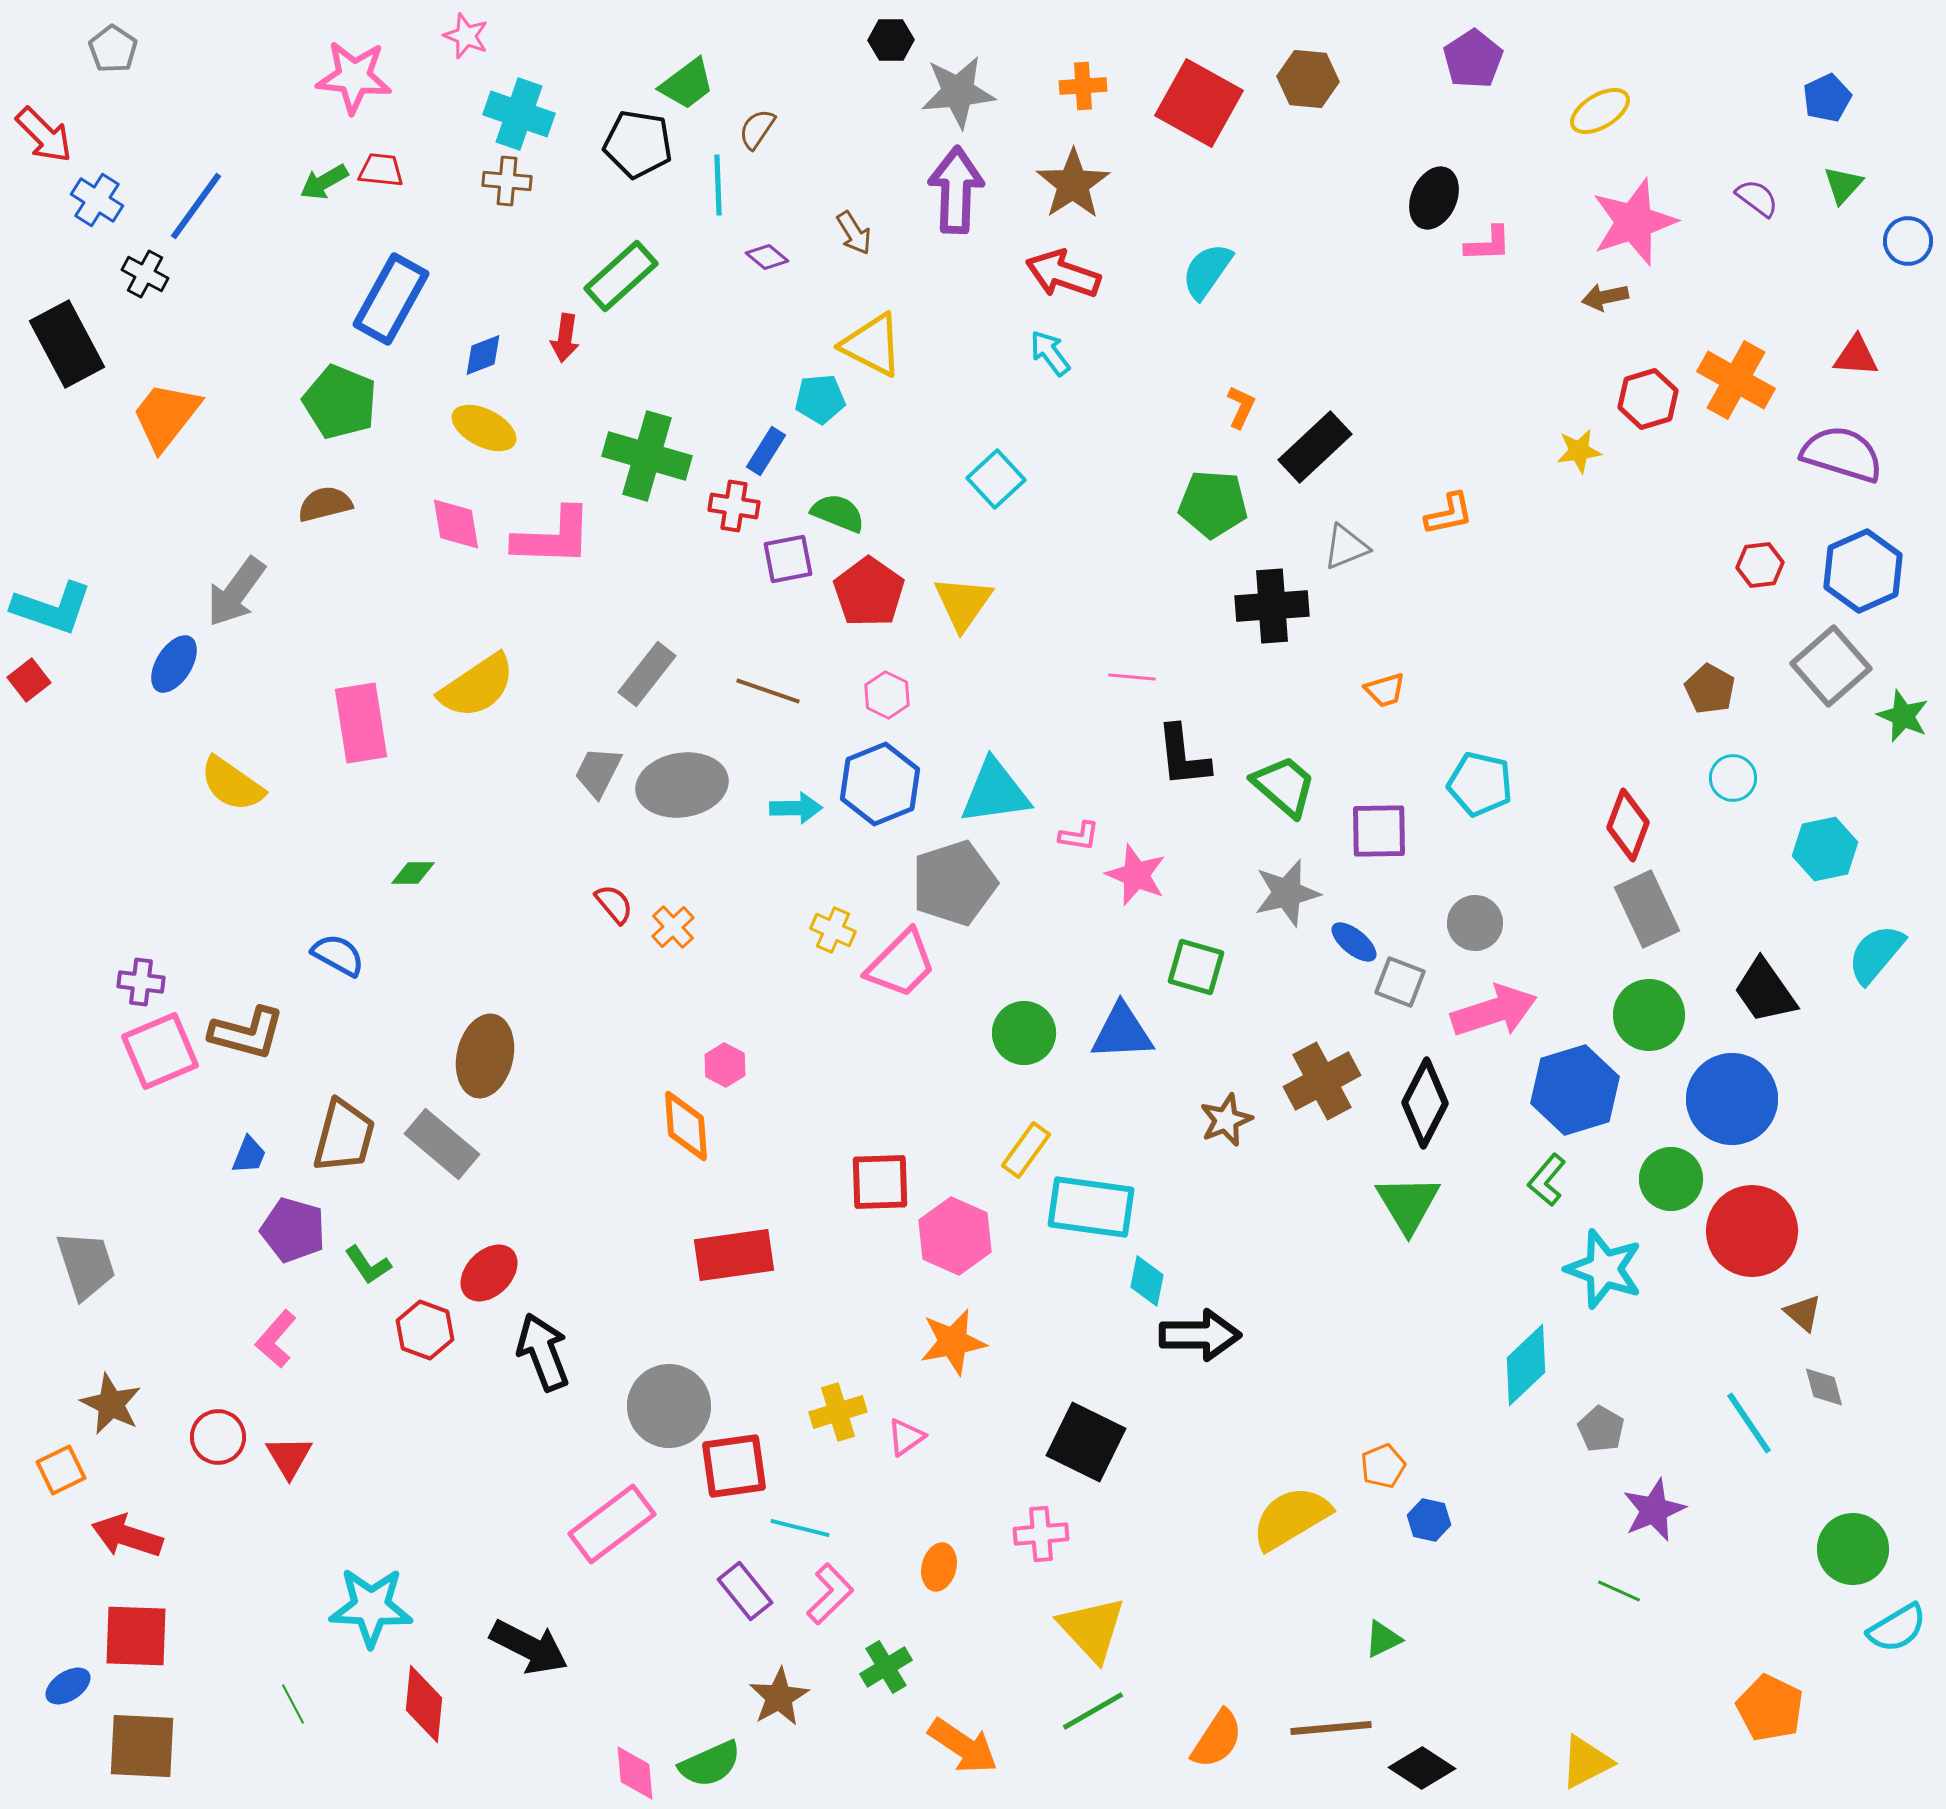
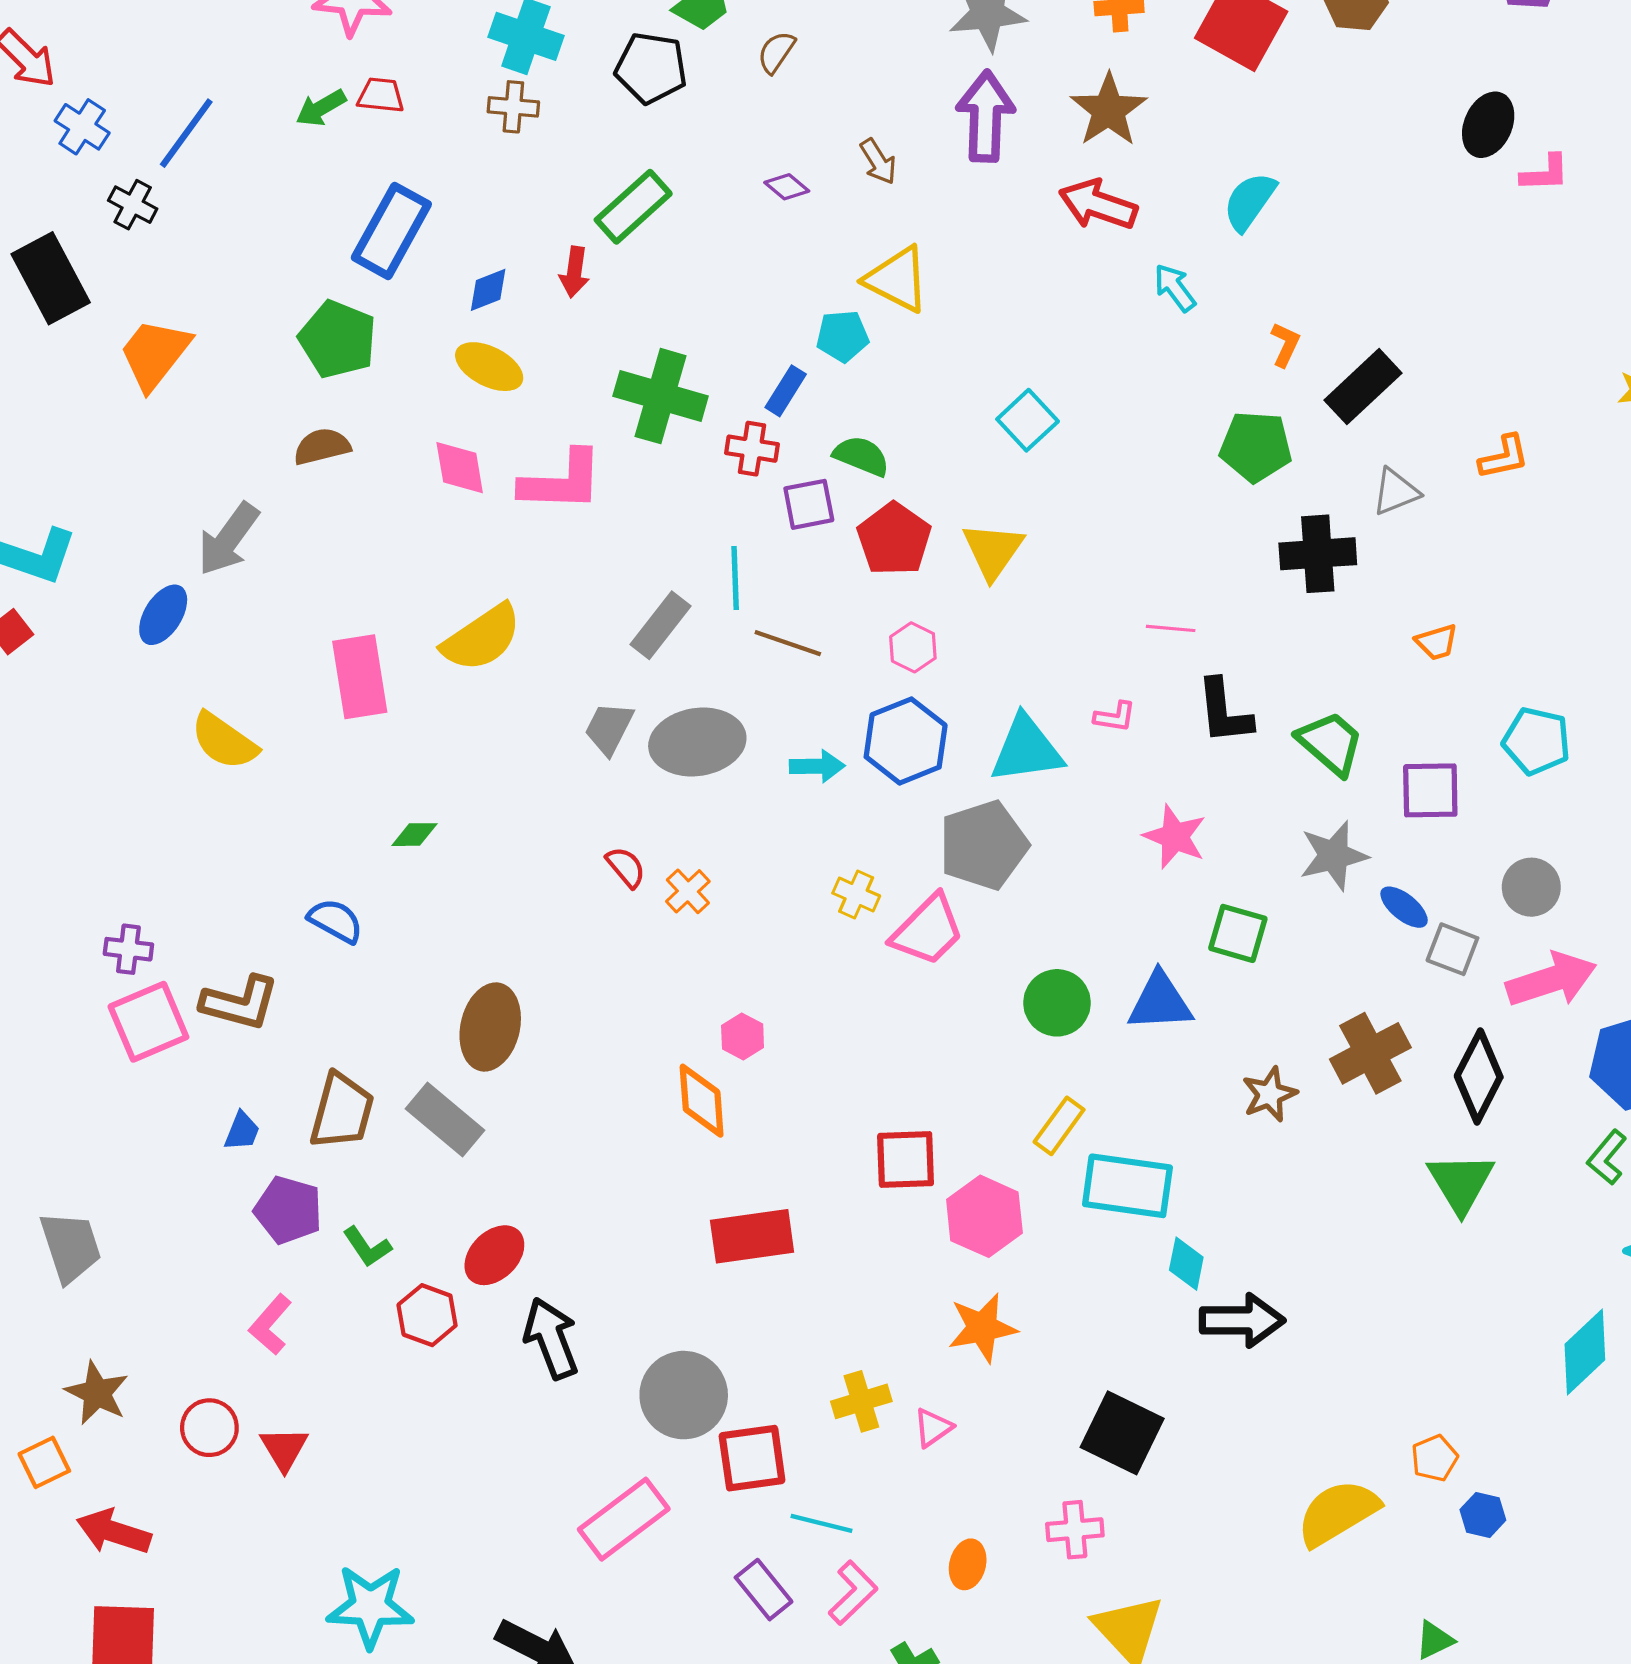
cyan line: (718, 185) -> (735, 578), moved
cyan arrow: (1050, 353) -> (1175, 288), moved
pink L-shape: (1079, 836) -> (1115, 717), moved

